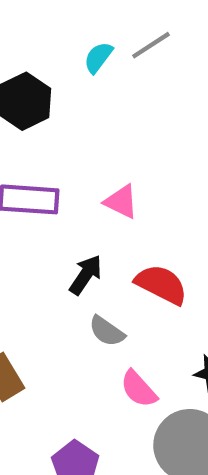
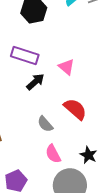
black arrow: (86, 275) -> (35, 82), moved

